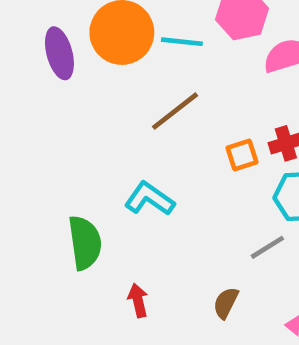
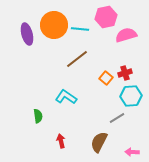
orange square: (242, 155) -> (106, 78), turned -32
green semicircle: (85, 243) -> (38, 116), size x0.6
brown semicircle: (226, 303) -> (99, 142), size x1.5

